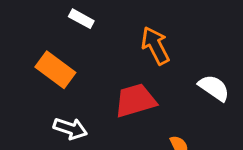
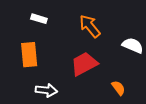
orange rectangle: (55, 70) -> (29, 55), turned 60

